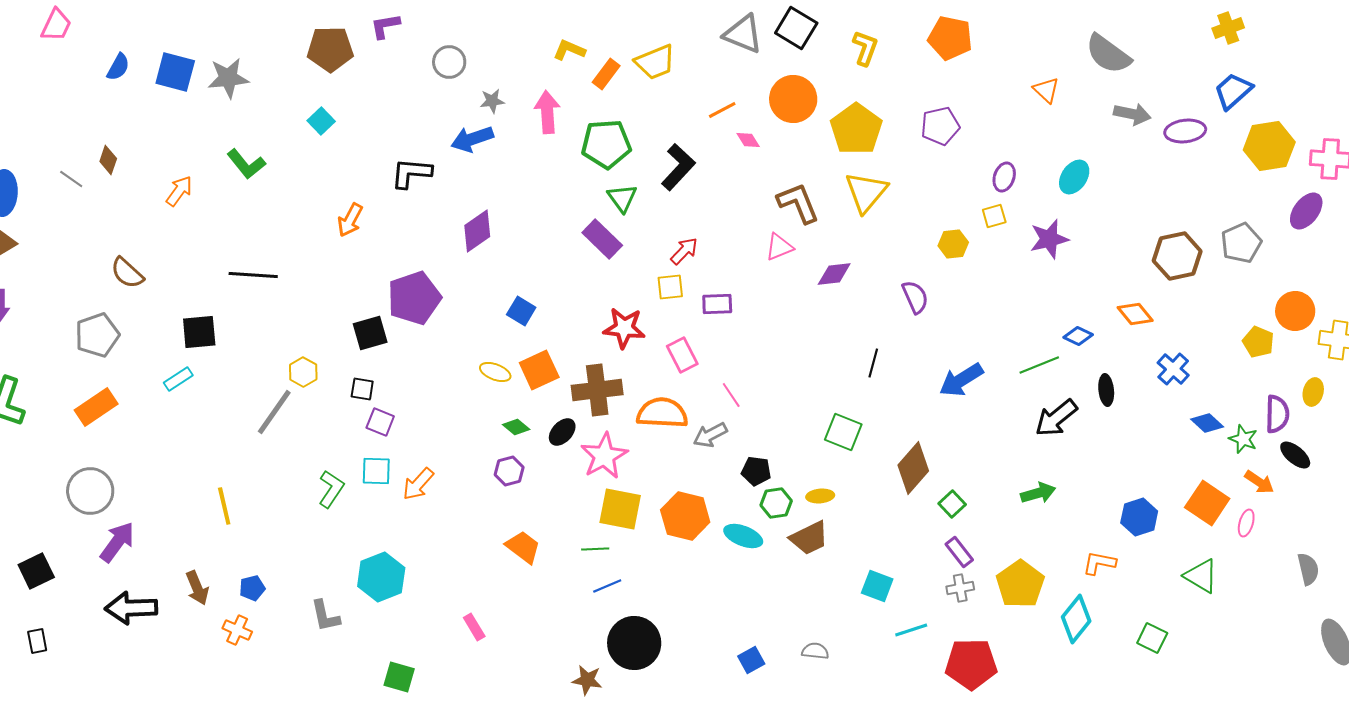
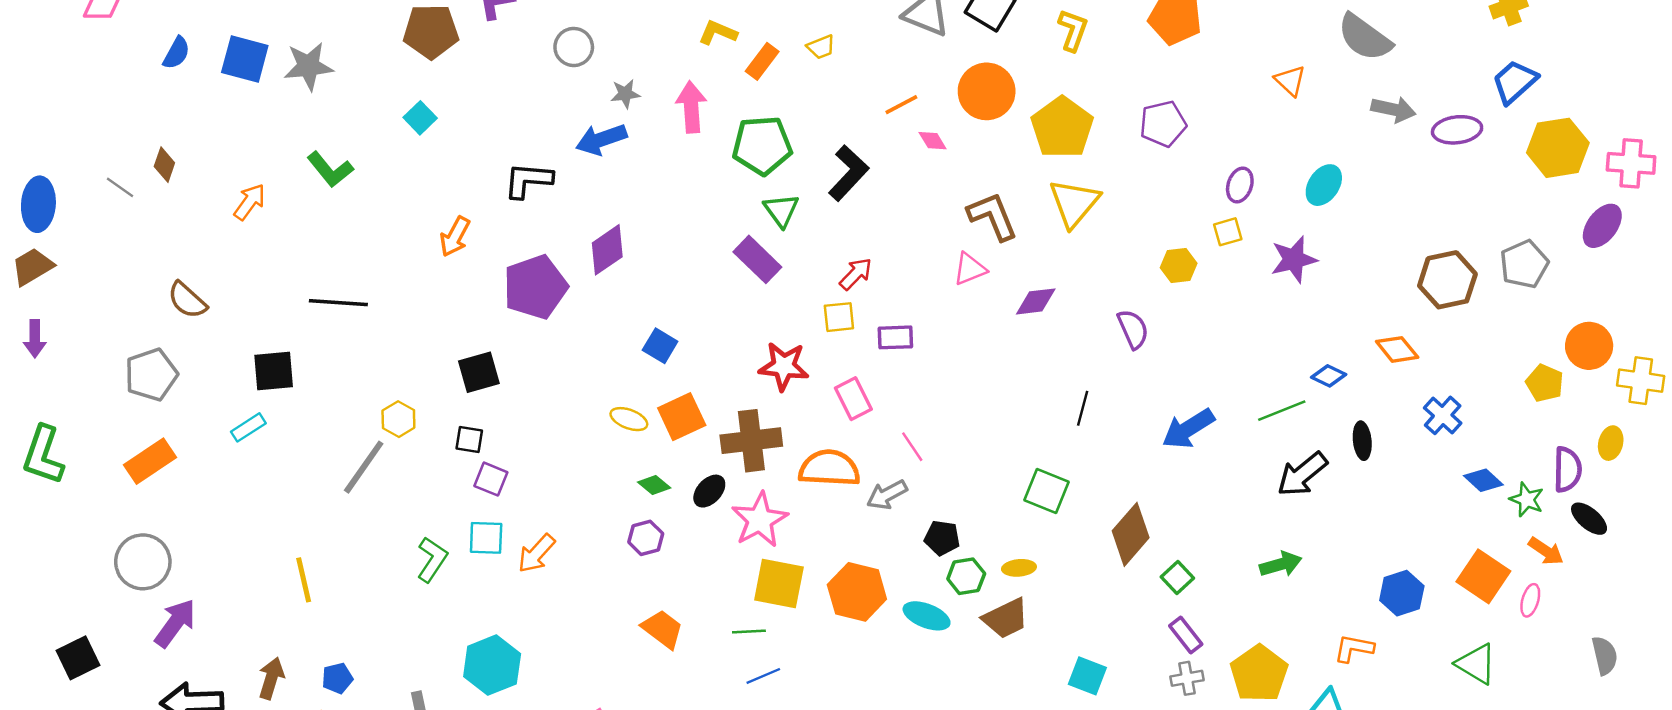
yellow trapezoid: (655, 62) -> (821, 47), size x0.6
purple pentagon: (414, 298) -> (535, 287), moved
brown arrow: (197, 588) -> (271, 678), turned -140

